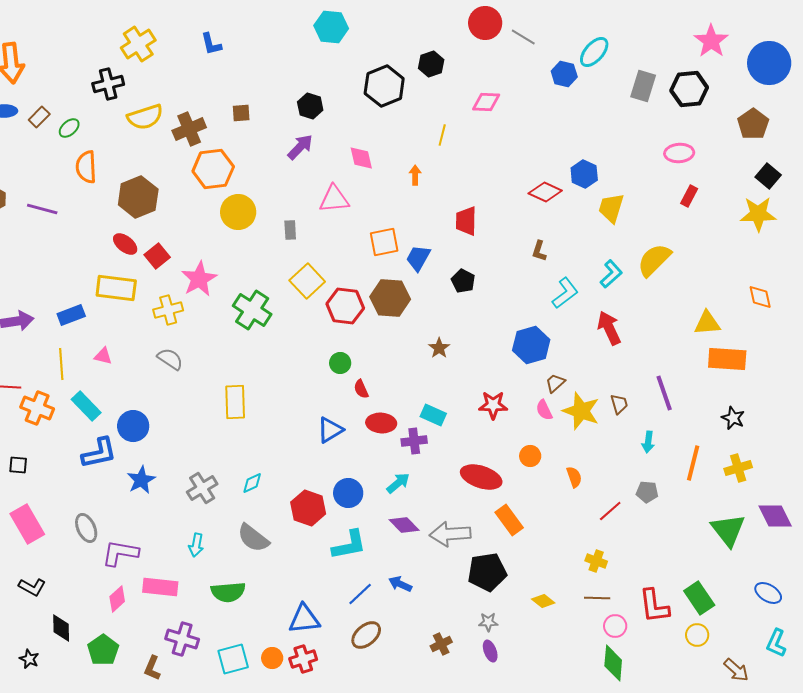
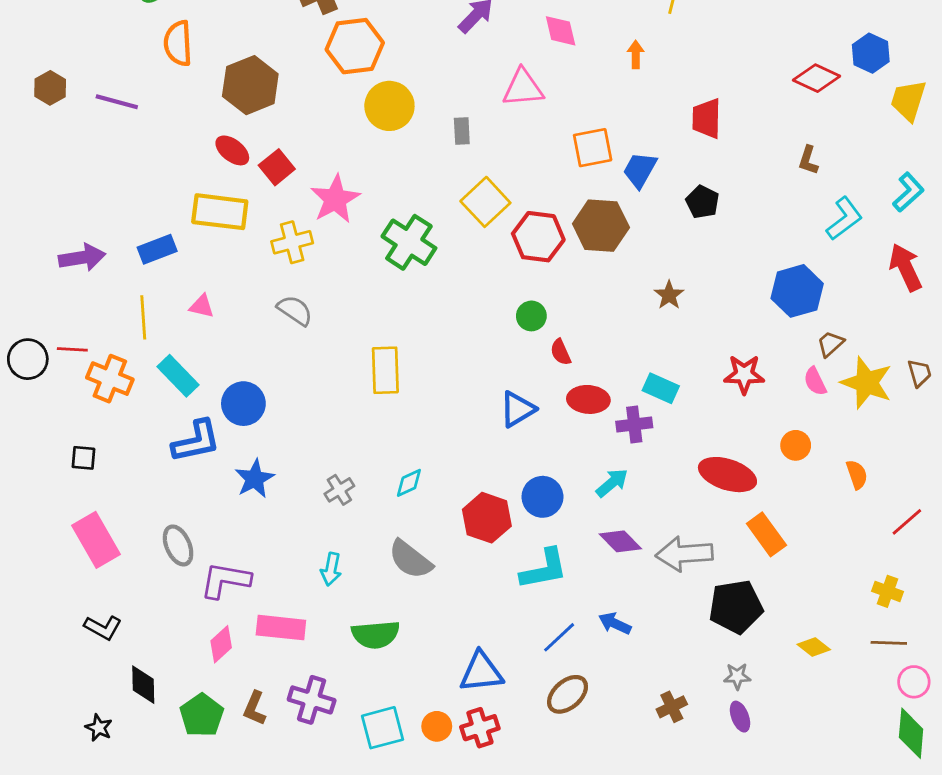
gray cross: (202, 488) -> (339, 490), size x0.7
brown L-shape: (152, 668) -> (255, 708), moved

